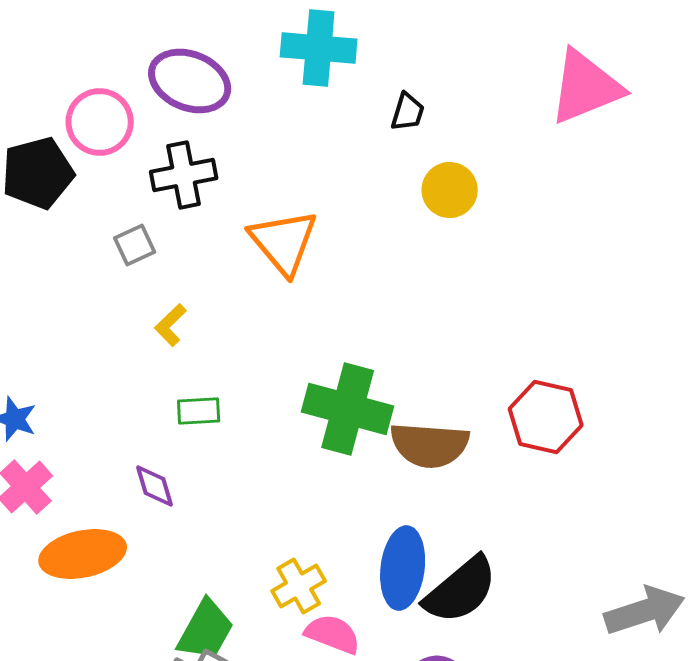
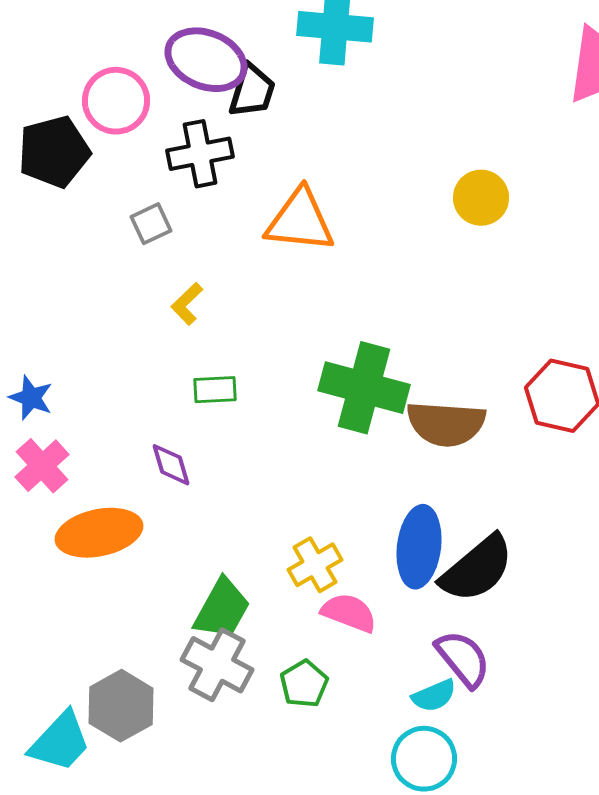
black trapezoid: (408, 112) -> (252, 91), moved, size x1.4
yellow circle: (450, 190) -> (481, 198), moved
orange triangle: (284, 242) -> (300, 221), turned -44

